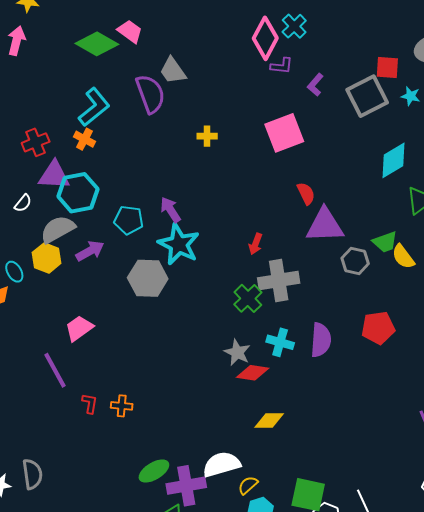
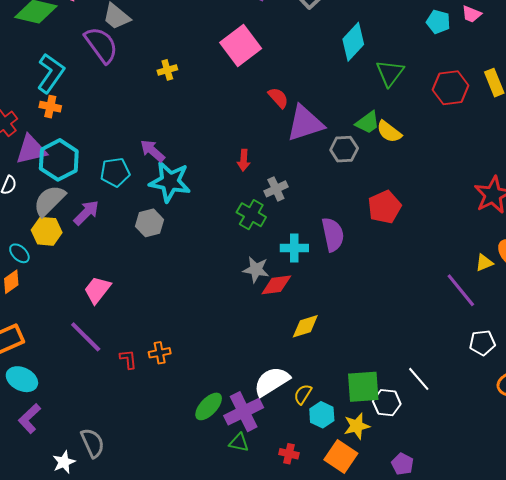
gray hexagon: (148, 278) -> (149, 223), size x0.7
gray cross: (279, 281) -> (276, 189), size x0.6

